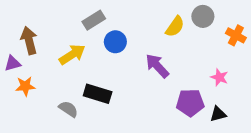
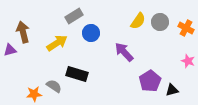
gray circle: (203, 16) -> (160, 22), moved
pink star: (219, 77) -> (188, 61), moved
orange star: (25, 86) -> (34, 94), moved
purple pentagon: (190, 103) -> (150, 81), turned -30

